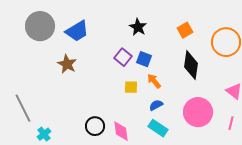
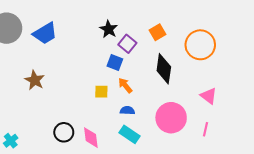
purple square: (123, 57) -> (127, 44), moved
brown star: (67, 64) -> (35, 80), moved
blue semicircle: (156, 105) -> (127, 110), turned 32

